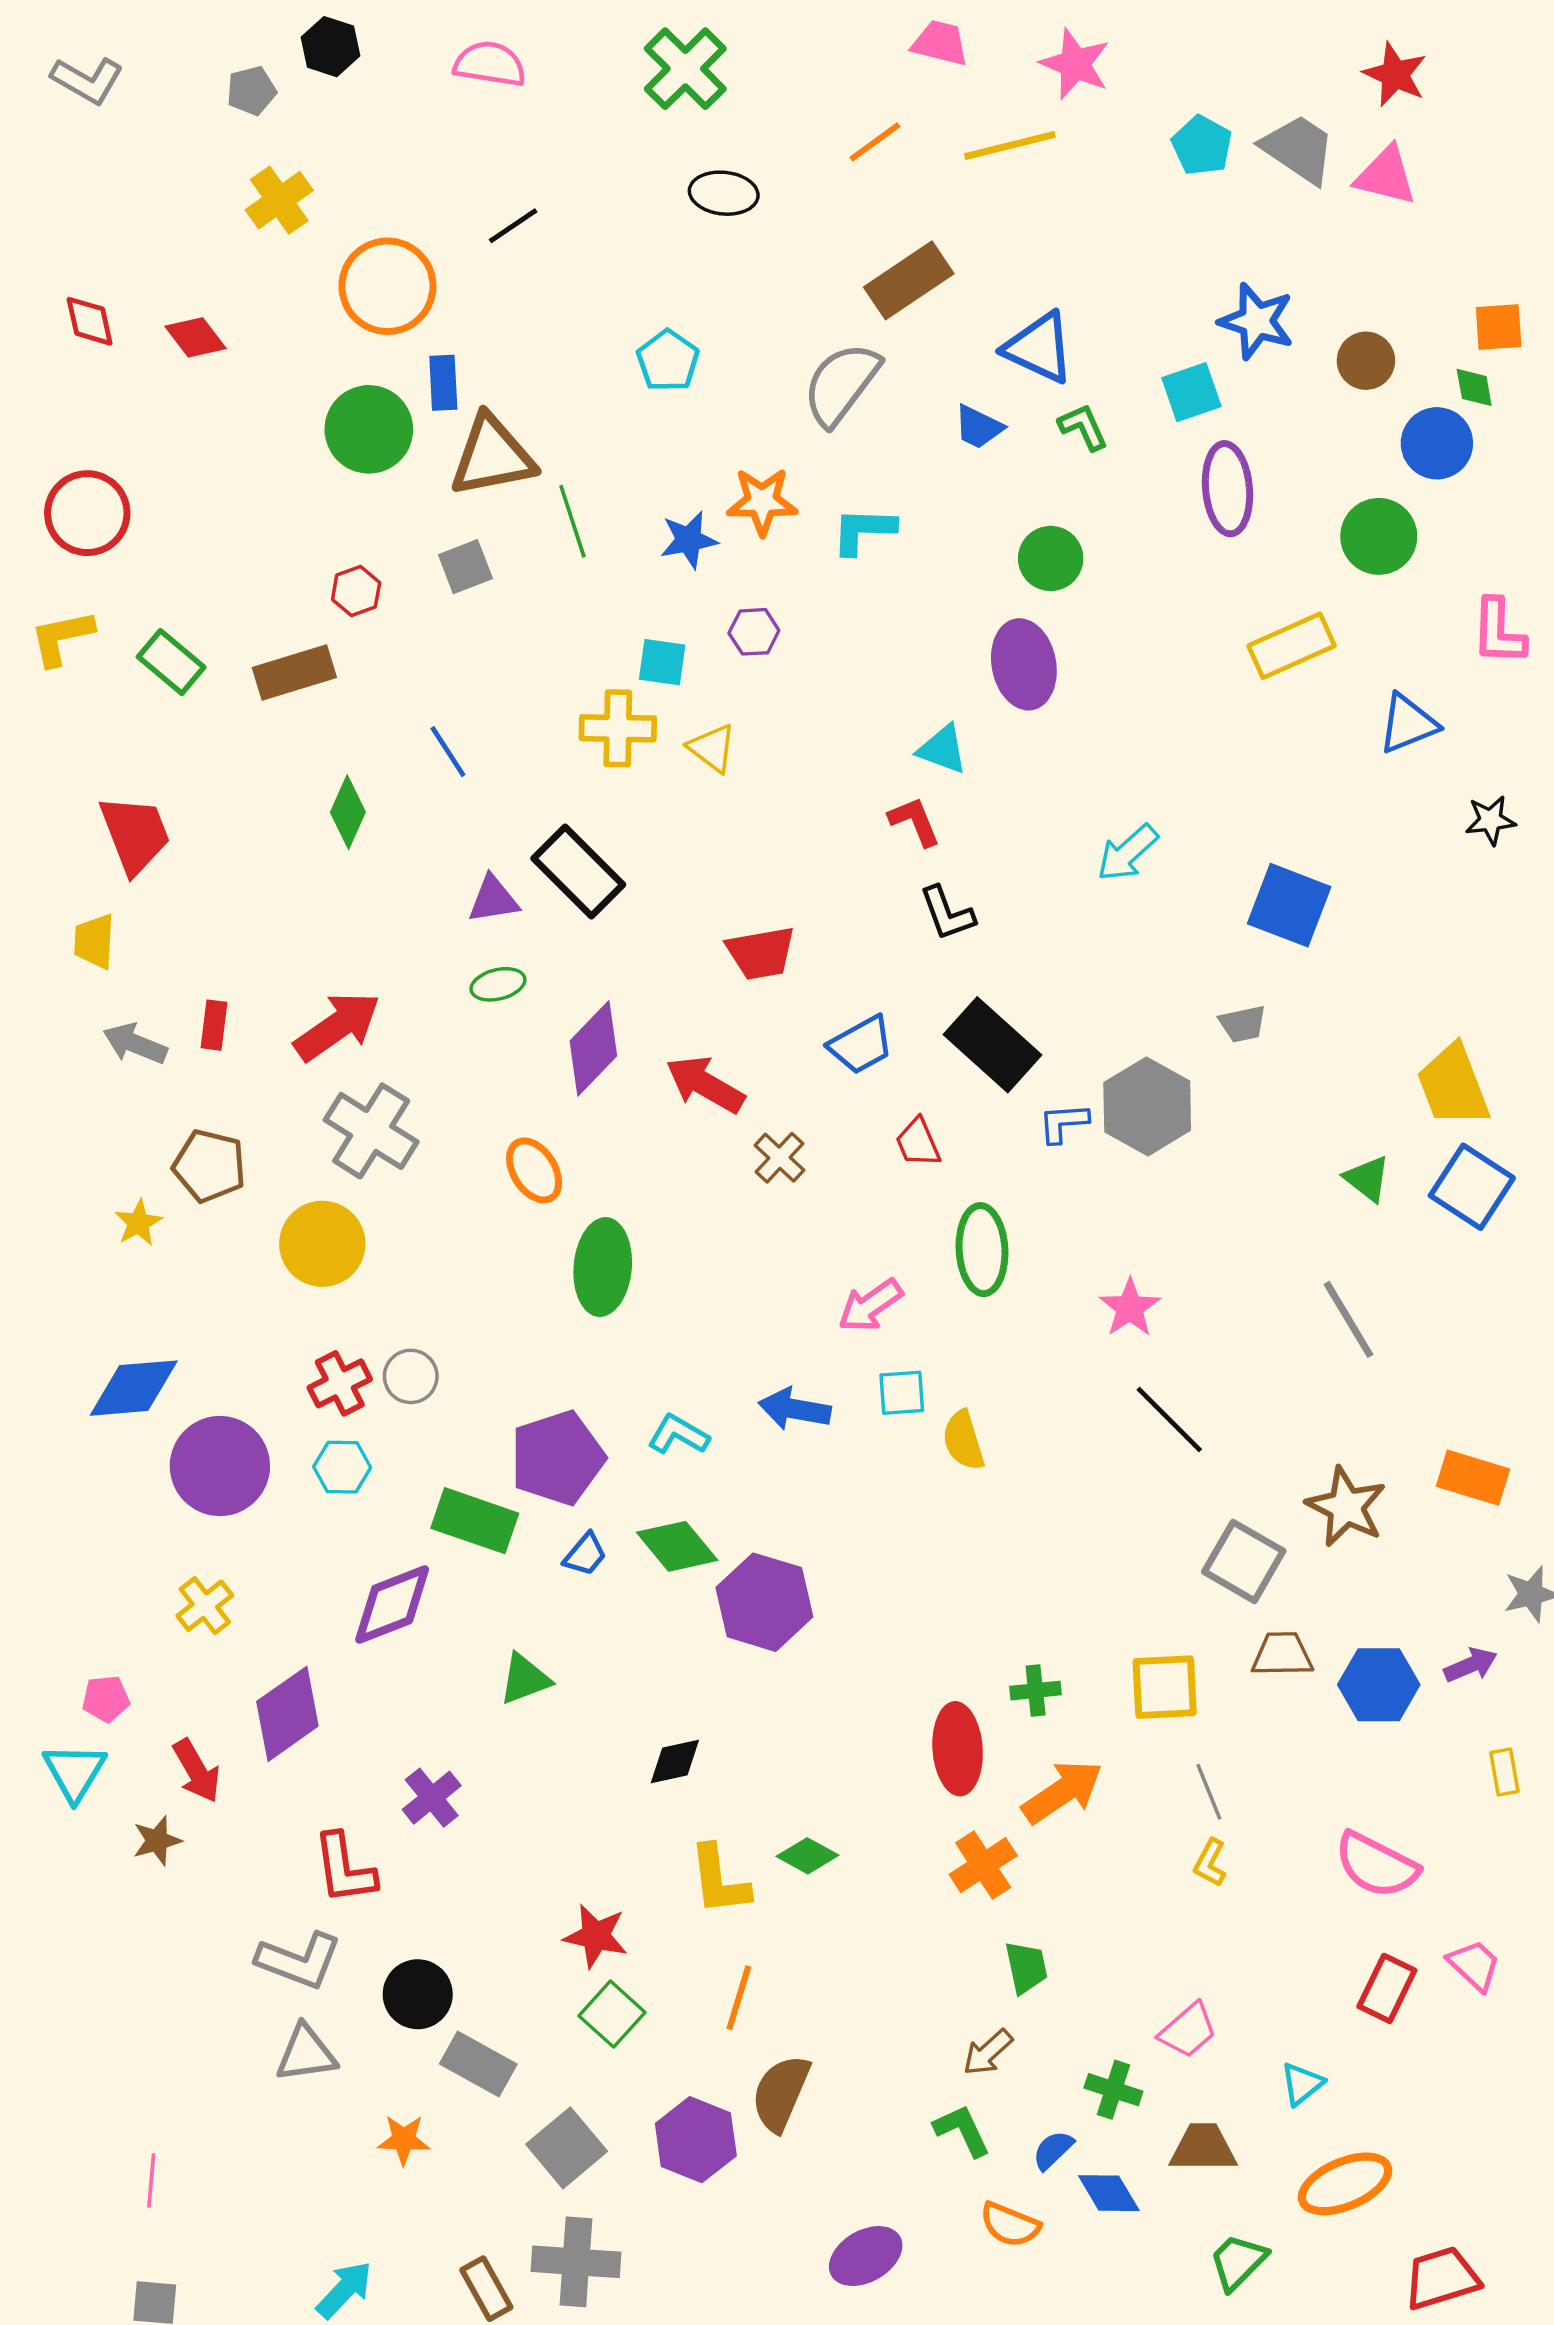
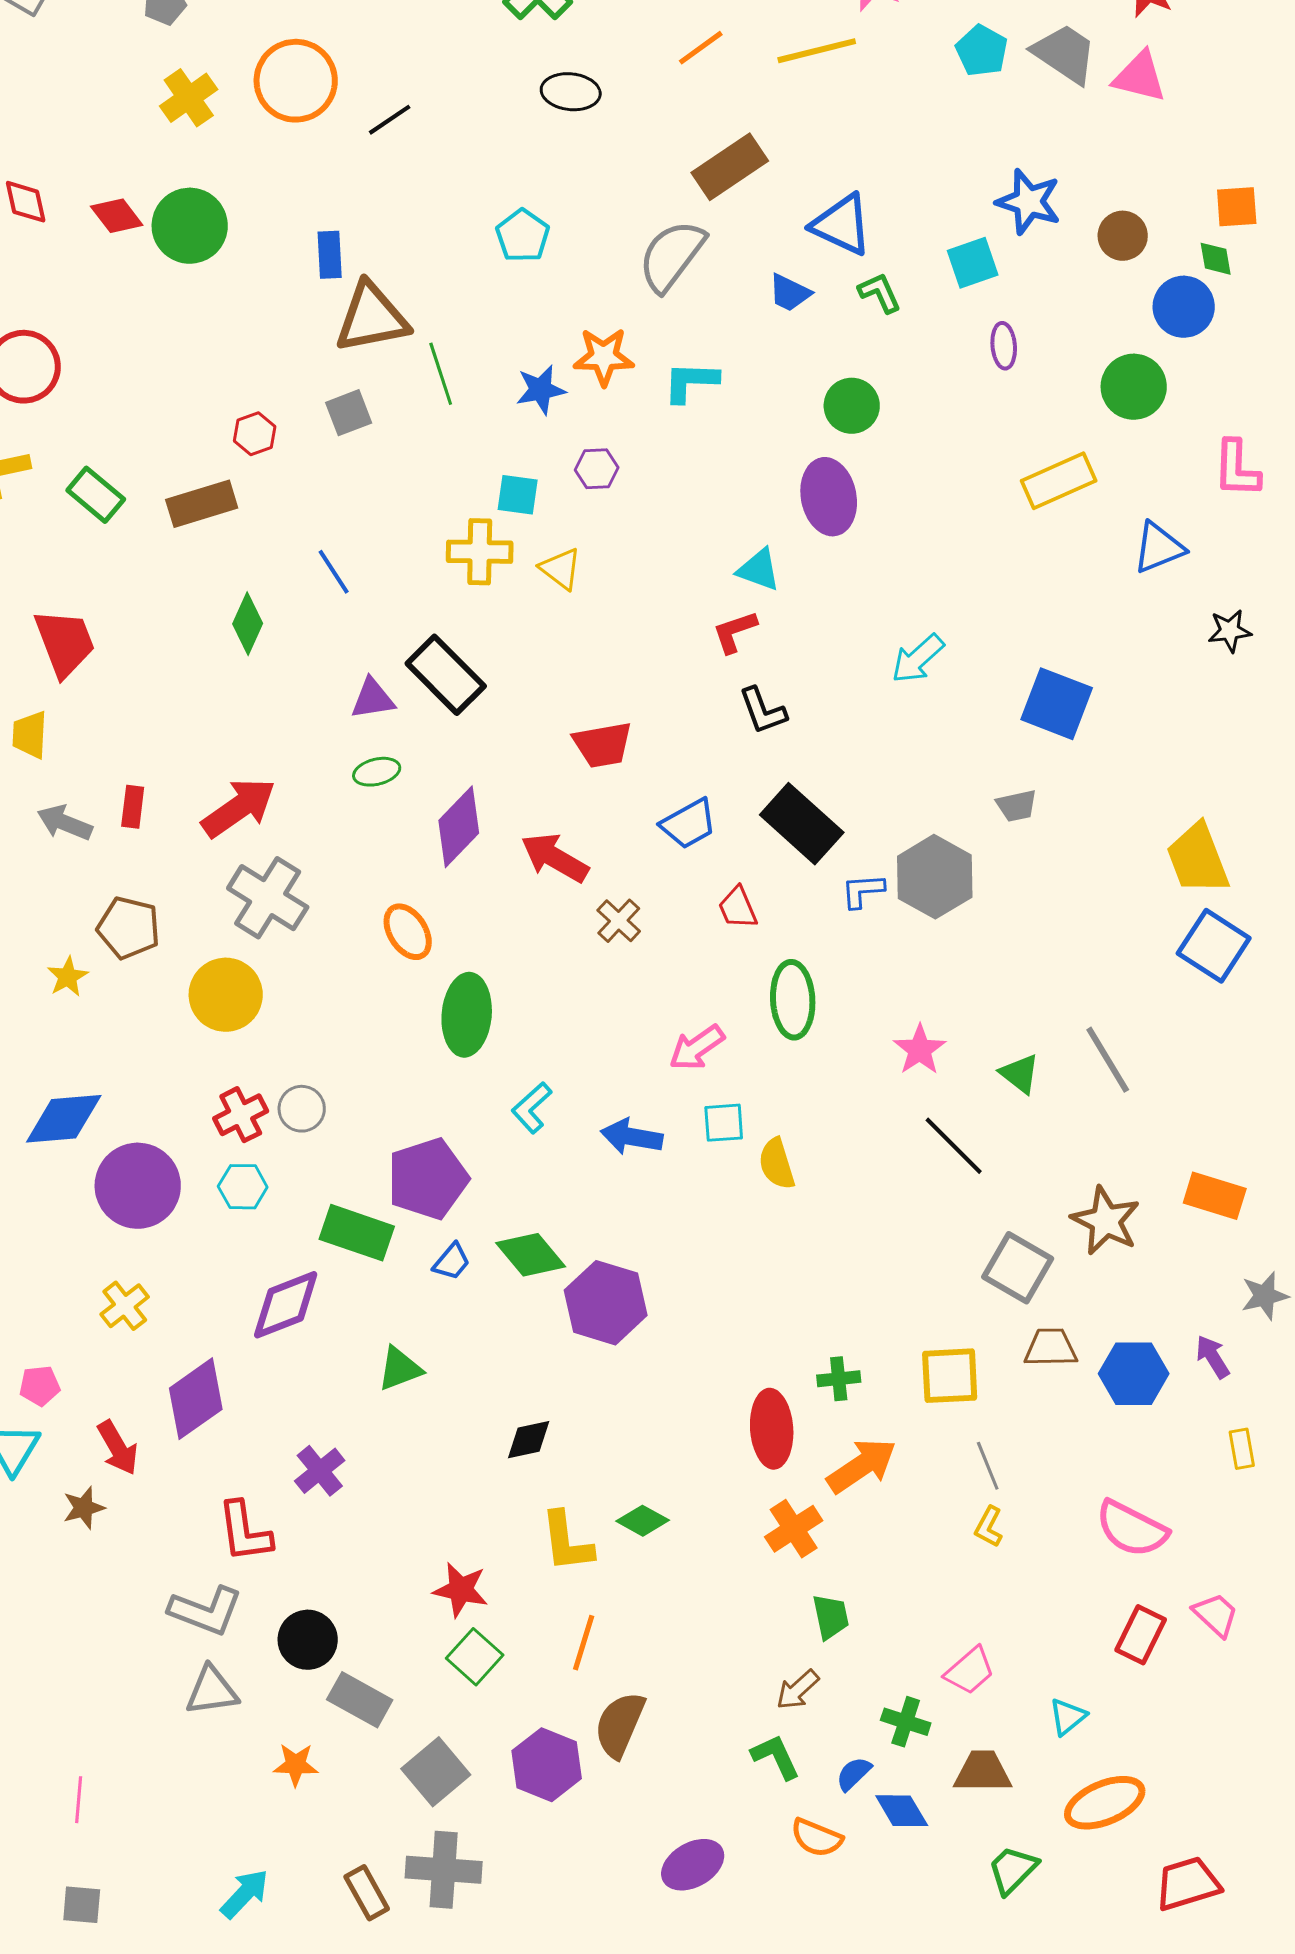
orange circle: (387, 286) -> (296, 81), moved
green circle: (369, 429) -> (190, 226), moved
purple ellipse: (1227, 489) -> (1004, 346), size x0.6
red L-shape: (915, 821) -> (735, 632), turned -87
green triangle: (1367, 1179) -> (1020, 1074), moved
cyan L-shape: (678, 1435) -> (532, 1108), moved, turned -72
purple arrow: (1471, 1665) -> (1213, 1357), turned -99

